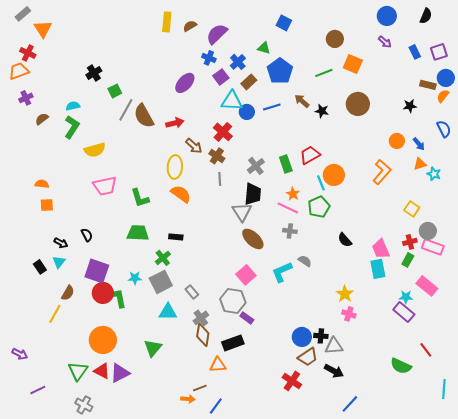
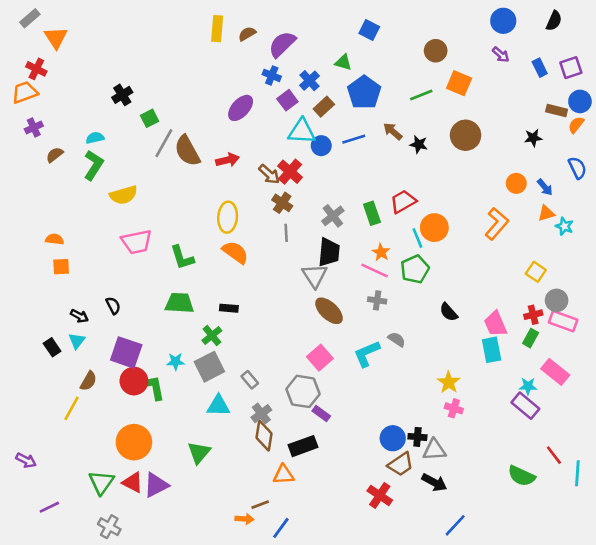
brown arrow: (194, 146) -> (269, 174), moved
cyan line: (444, 389) -> (577, 473), moved

